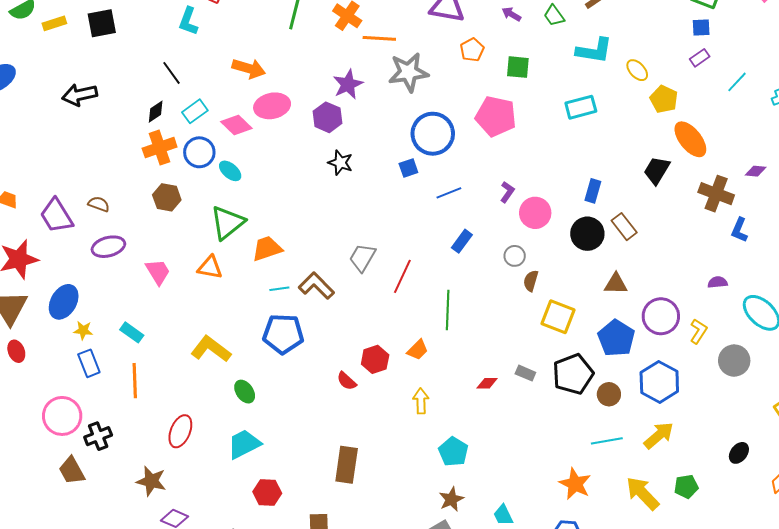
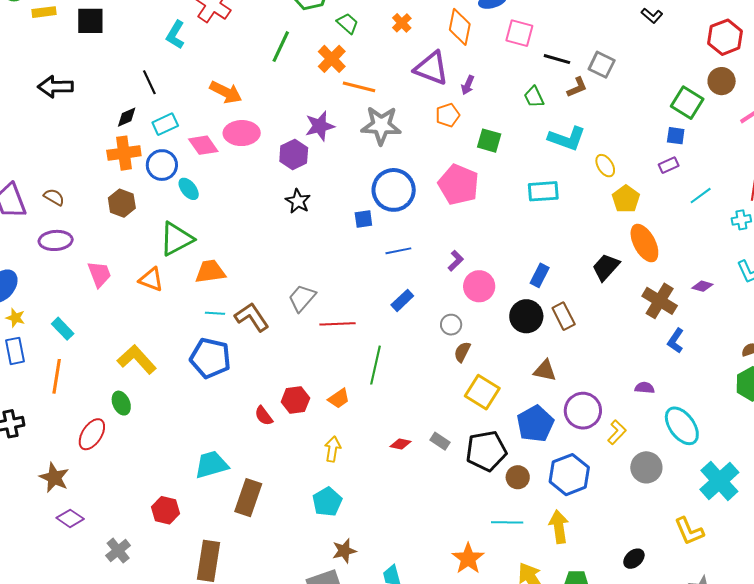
purple arrow: (511, 14) -> (468, 85), moved, turned -108
red line: (402, 276) -> (338, 324), turned 52
green ellipse: (245, 392) -> (121, 403), moved
yellow arrow: (659, 435) -> (559, 527), turned -68
cyan trapezoid: (244, 444) -> (211, 465), moved
cyan pentagon: (453, 452) -> (327, 502), moved

